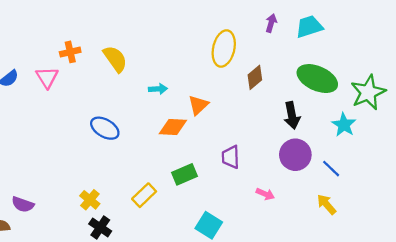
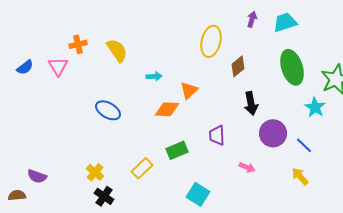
green ellipse: (317, 79) -> (292, 67), turned 48
black arrow: (292, 115) -> (251, 103), moved

